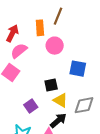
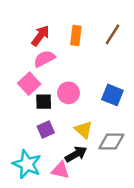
brown line: (58, 16) -> (112, 34), moved
pink circle: (55, 46) -> (68, 93), moved
black square: (51, 85) -> (44, 102), moved

